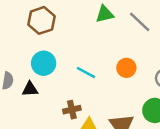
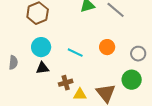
black triangle: (30, 89) -> (42, 68), moved

